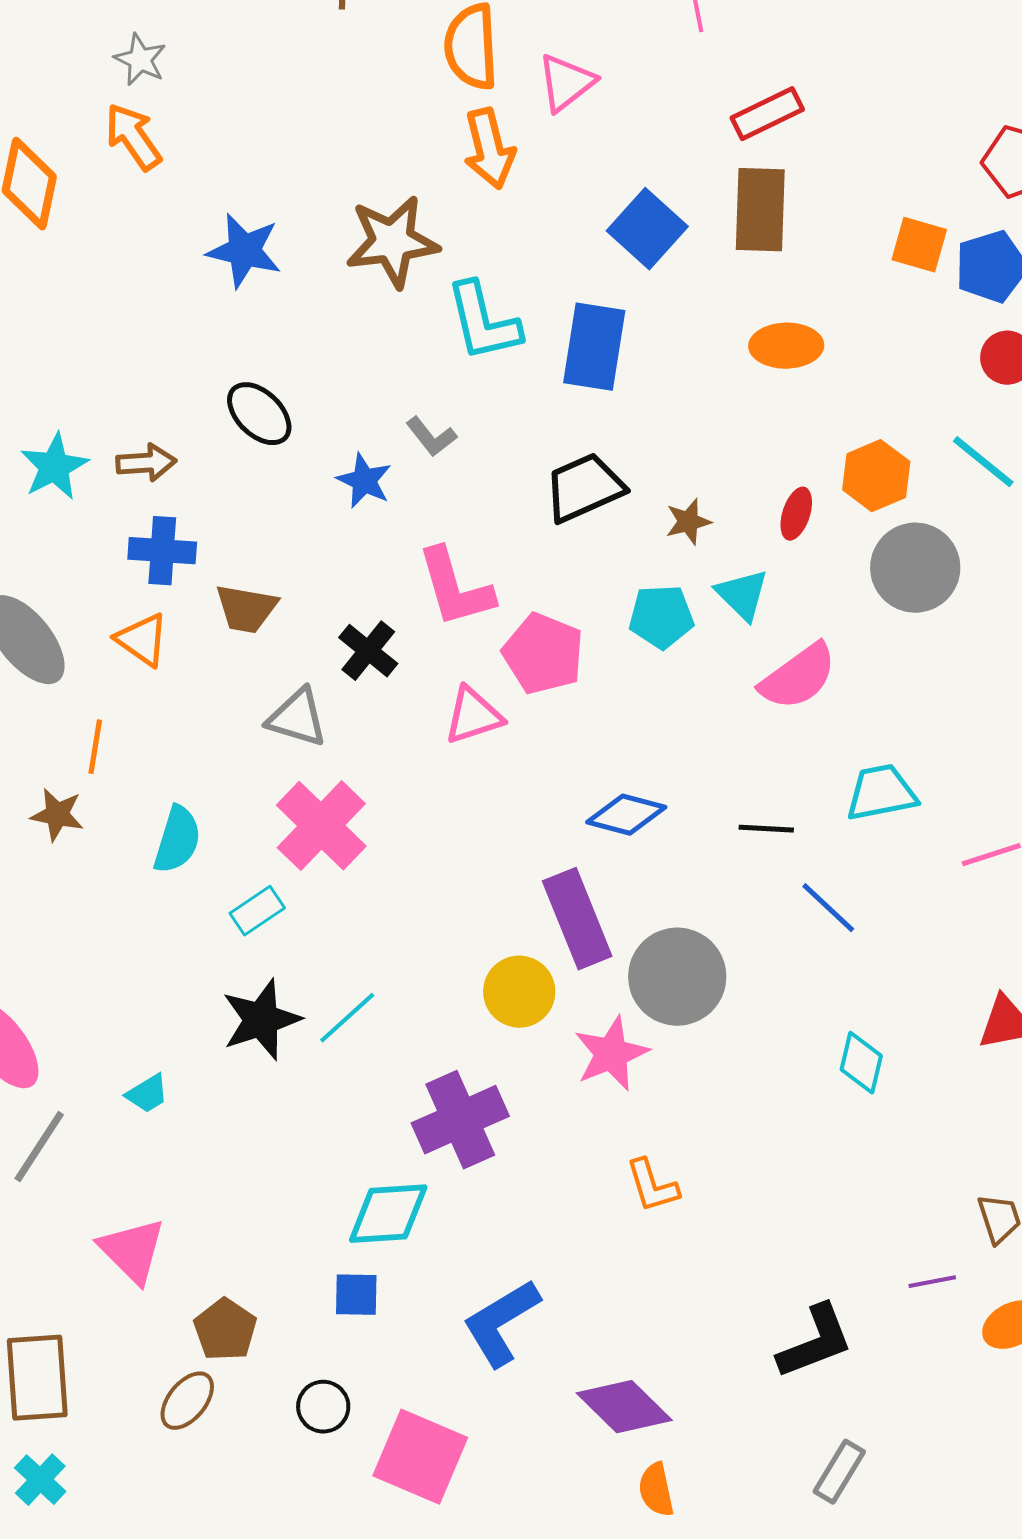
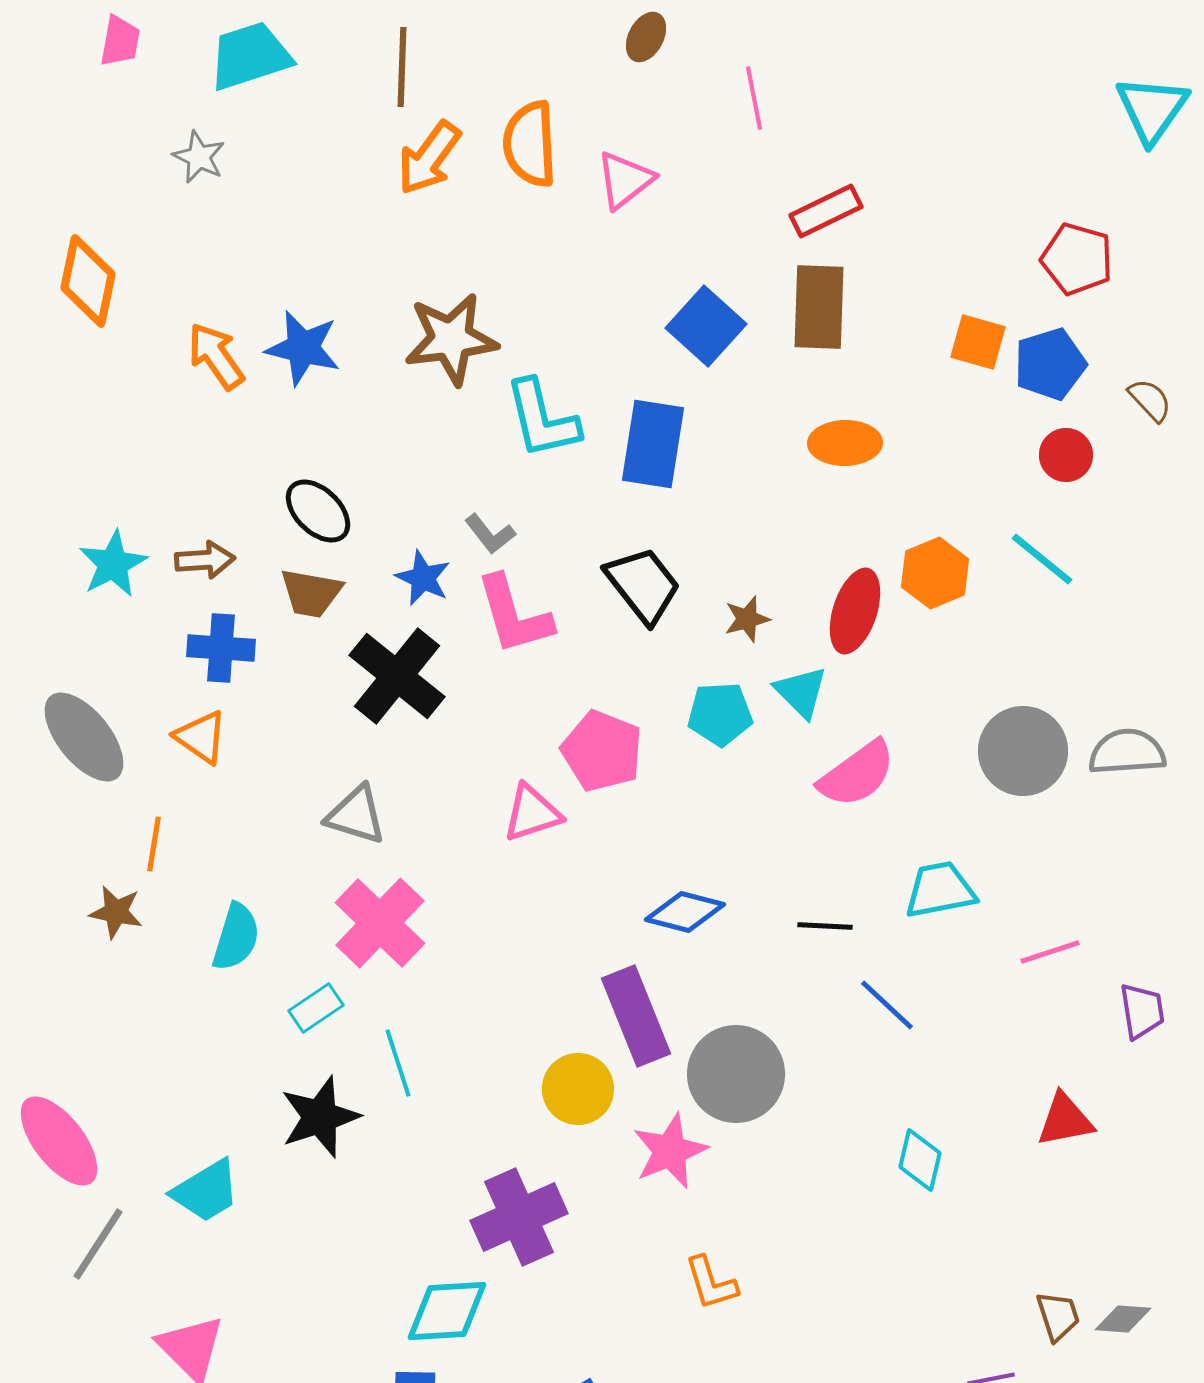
orange arrow: (133, 137) -> (216, 356), moved
orange arrow: (489, 149) -> (429, 158), moved, turned 50
black trapezoid: (584, 488) -> (643, 585), turned 76
red ellipse: (796, 514) -> (855, 611), size x1.6
gray circle: (915, 568) -> (1023, 751), moved
pink L-shape: (455, 588) -> (514, 615), moved
brown trapezoid: (246, 609) -> (311, 593), moved
black cross: (368, 651) -> (397, 676), moved, size x1.6
cyan line: (347, 1018) -> (398, 1063), moved, turned -66
cyan trapezoid: (147, 1094) -> (206, 1191), size x1.6

